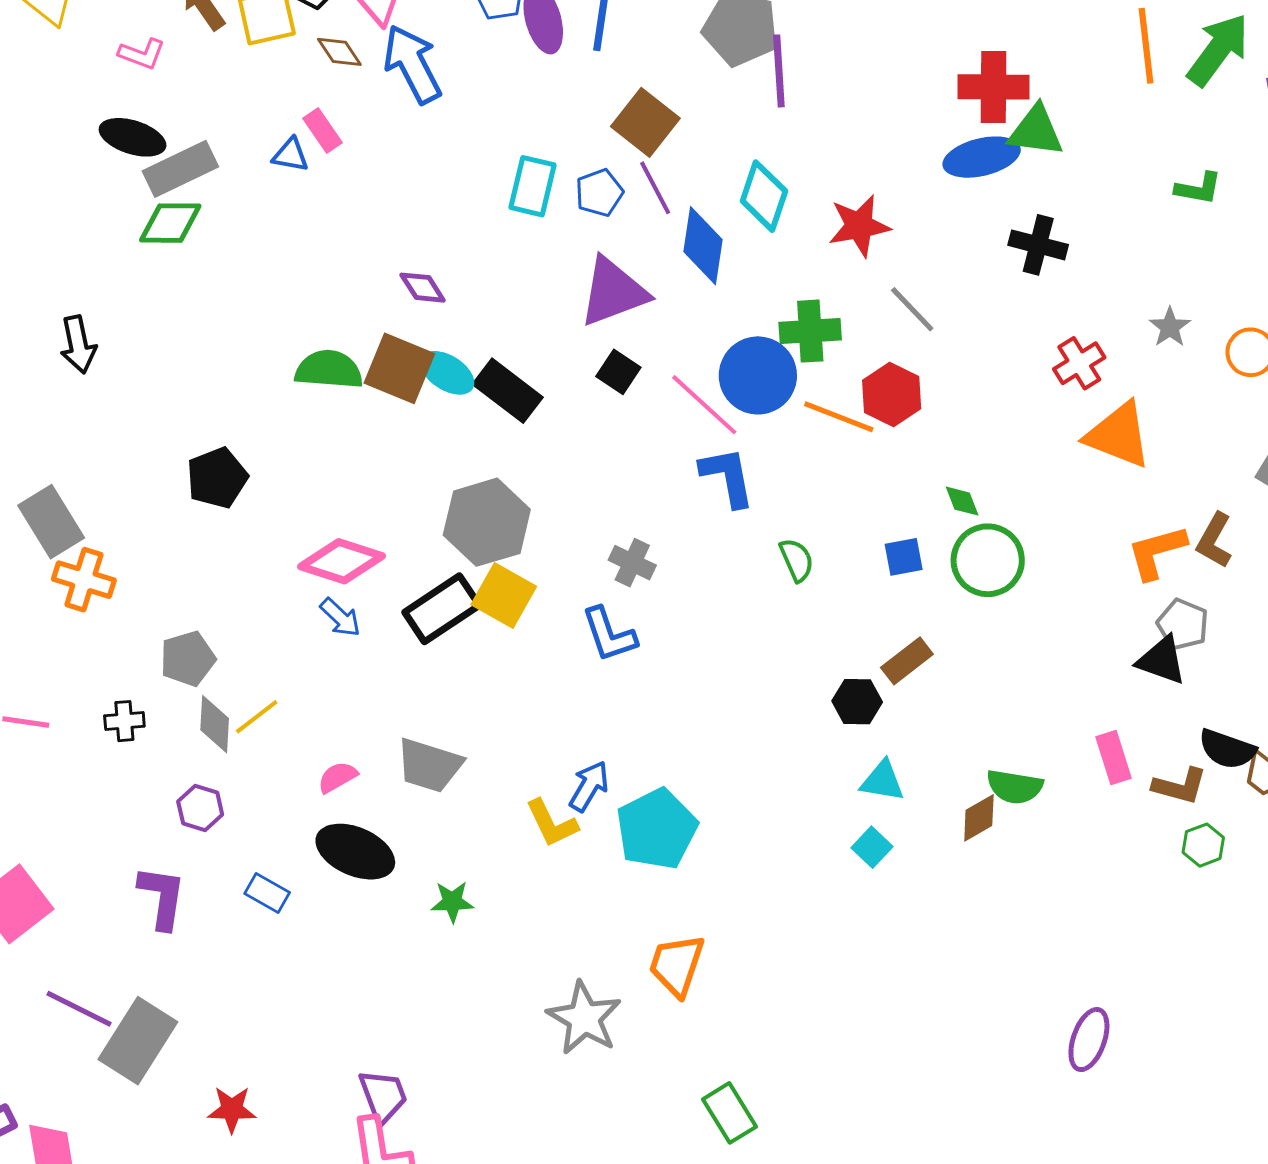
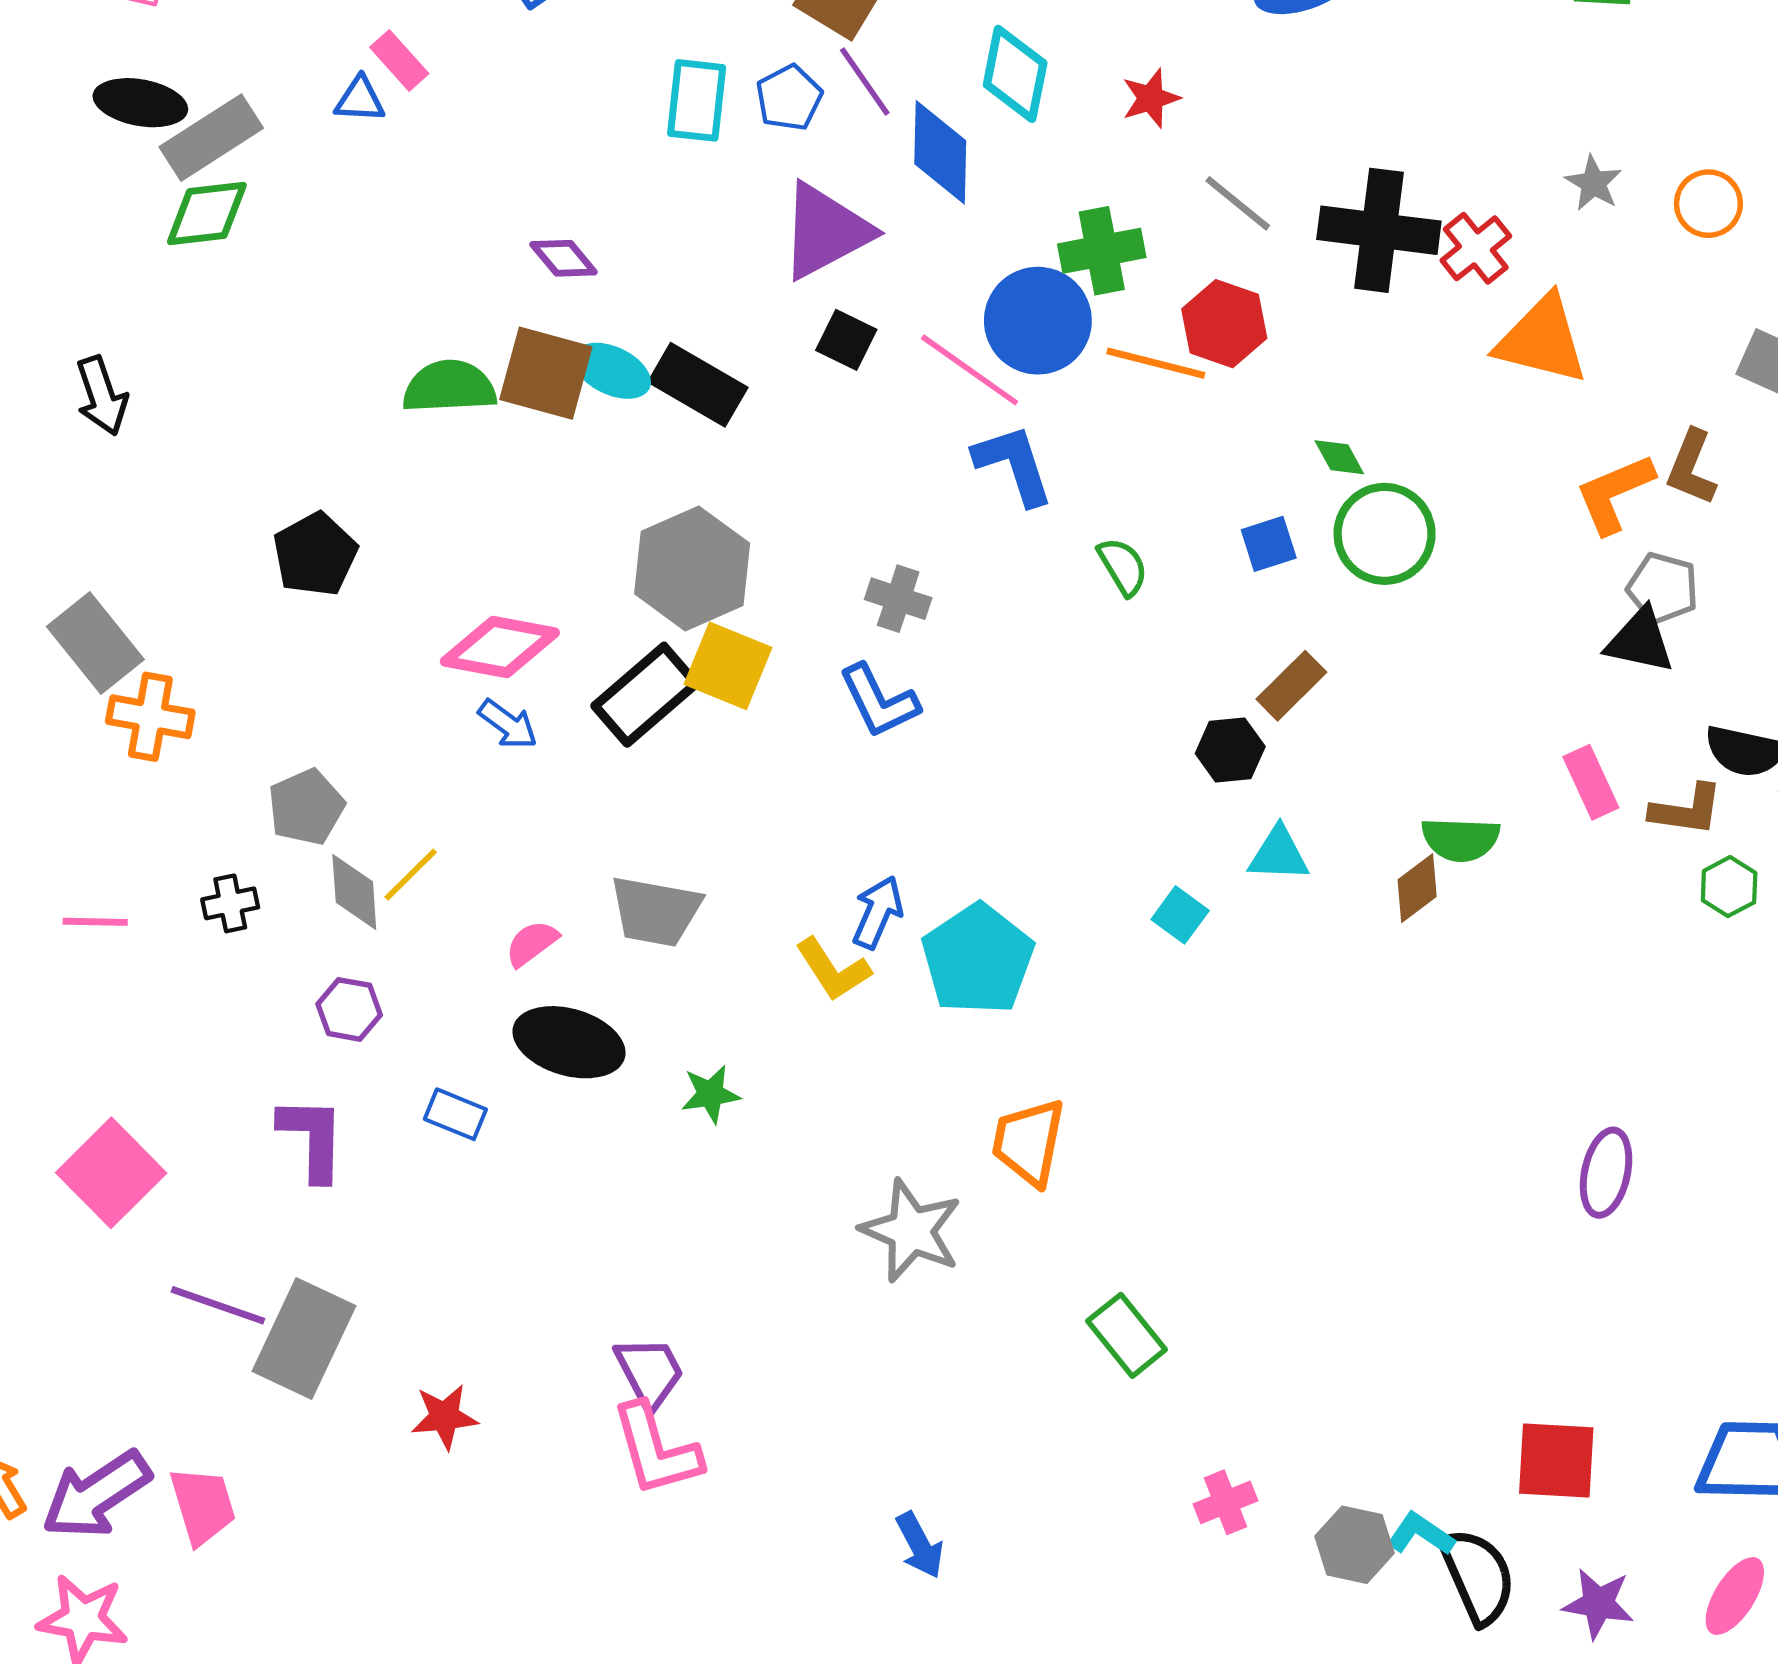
red star: (859, 226) -> (1151, 98), size x0.7
black cross: (1038, 245) -> (1379, 230), moved, size x1.5
cyan square: (872, 847) -> (1180, 915), moved

